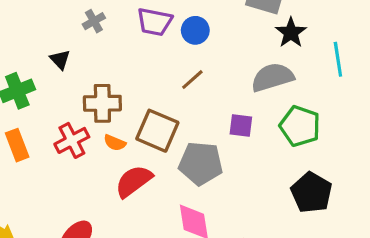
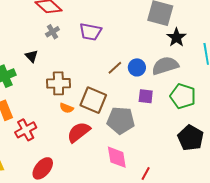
blue circle: (195, 30) -> (137, 67), moved
red cross: (72, 140) -> (26, 130), moved

